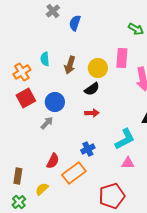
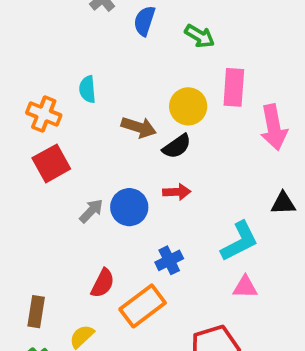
green arrow: (136, 29) -> (200, 36), moved
brown arrow: (70, 65) -> (139, 127), moved, turned -90
orange cross: (22, 72) -> (44, 114), turned -36
blue circle: (55, 102) -> (129, 207), moved

